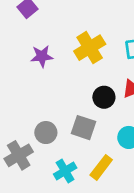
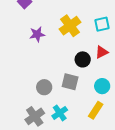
gray cross: (19, 155) -> (35, 116), moved
yellow rectangle: (101, 167) -> (96, 110), moved

